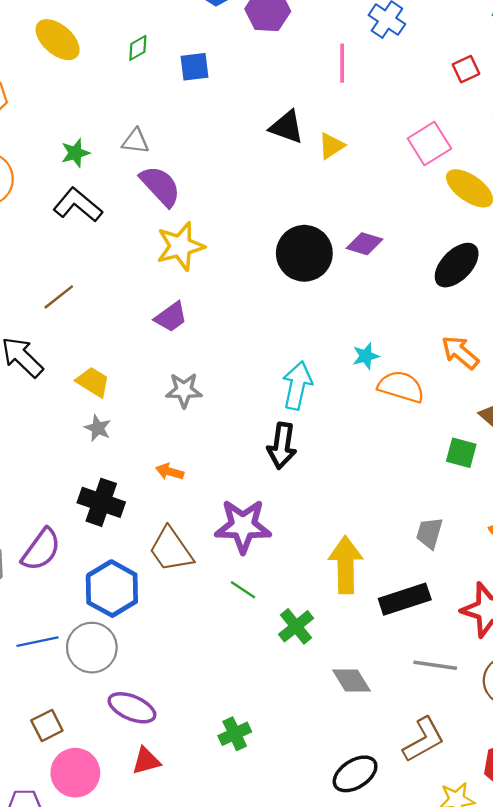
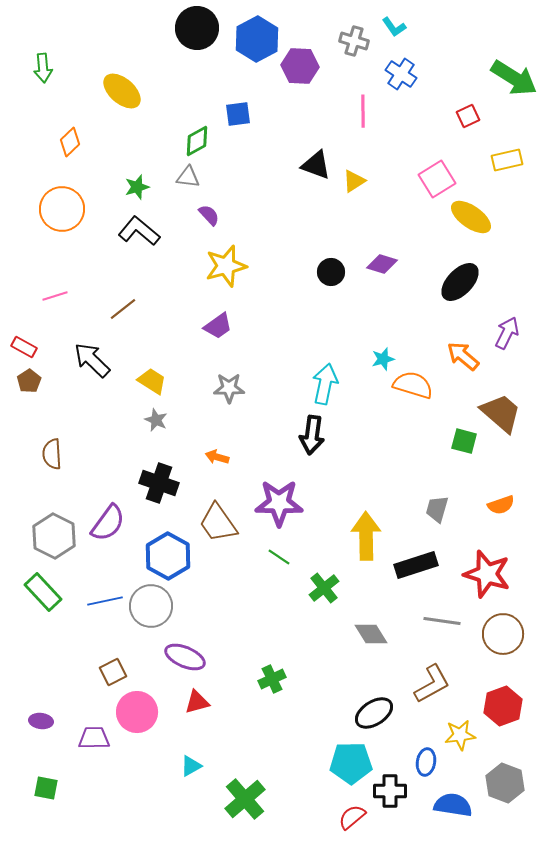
green diamond: (138, 48) -> (197, 141), moved, size x1.4
purple semicircle: (160, 186) -> (209, 215), size x0.6
black circle: (304, 253) -> (331, 272), size x0.6

